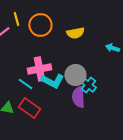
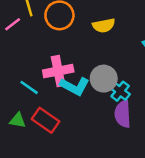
cyan line: (25, 84) -> (29, 87), moved
purple semicircle: (78, 97) -> (123, 114), moved

